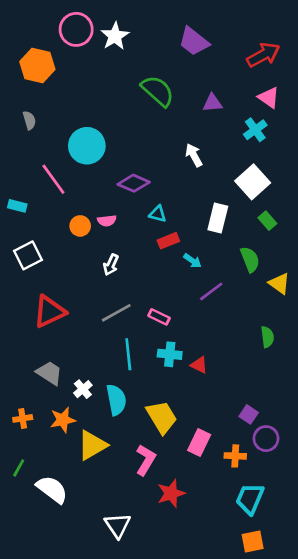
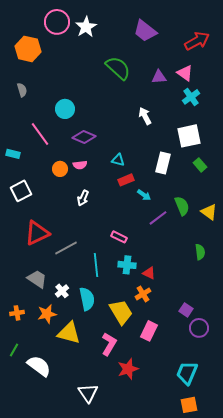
pink triangle: (269, 98) -> (185, 73), moved
cyan circle: (87, 146) -> (65, 109), size x0.7
white square: (253, 182) -> (189, 136), turned 30
purple diamond: (134, 183) -> (84, 137), moved
green semicircle: (250, 259) -> (182, 206), moved
gray line: (116, 313) -> (66, 248), moved
yellow triangle: (92, 445) -> (69, 333), turned 45
orange cross: (235, 456) -> (143, 294), moved, turned -35

